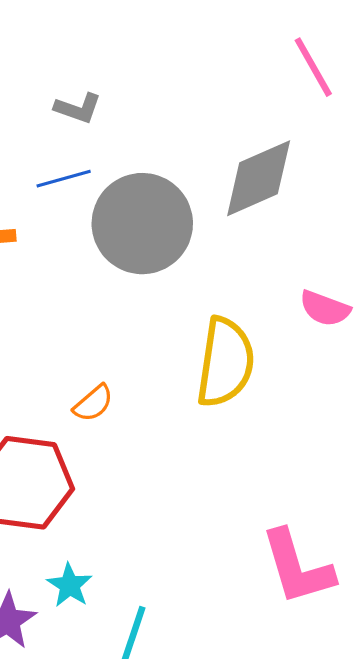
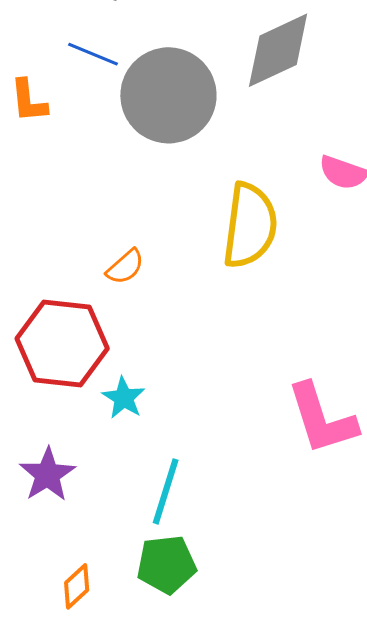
blue line: (64, 179) -> (93, 54), turned 39
cyan star: (70, 585) -> (124, 398), moved

